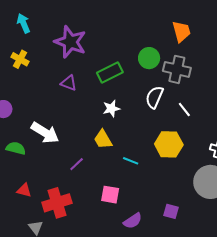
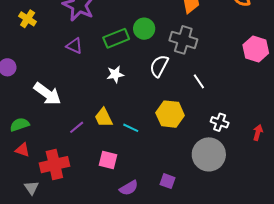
green circle: (149, 58) -> (144, 29), moved
white line: (184, 110) -> (199, 81), moved
yellow trapezoid: (103, 139) -> (104, 118), moved
green semicircle: (16, 148) -> (20, 125), moved, turned -36

